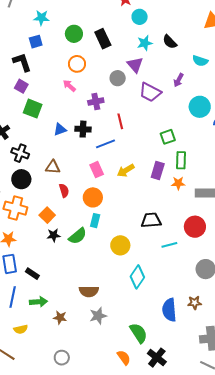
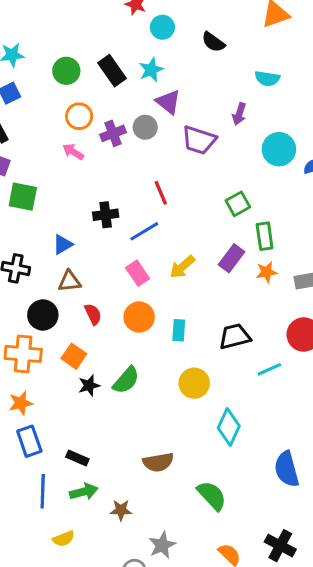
black semicircle: (170, 42) -> (213, 42), moved
cyan star: (145, 43) -> (151, 70), moved
purple cross: (96, 102) -> (113, 133), moved
blue triangle: (60, 129) -> (63, 244), moved
purple rectangle: (158, 170) -> (231, 258), turned 30
black circle: (21, 179) -> (43, 315), moved
cyan rectangle: (95, 221) -> (179, 330), moved
black rectangle: (32, 274) -> (77, 458), moved
gray star: (98, 316) -> (162, 545), moved
green semicircle: (139, 333) -> (212, 496), moved

